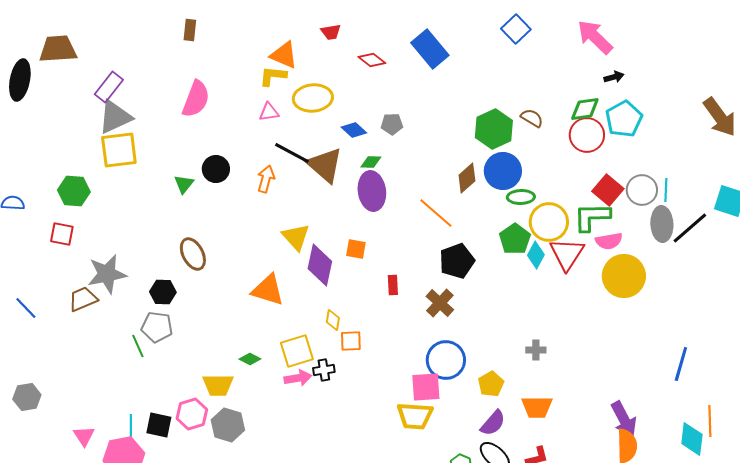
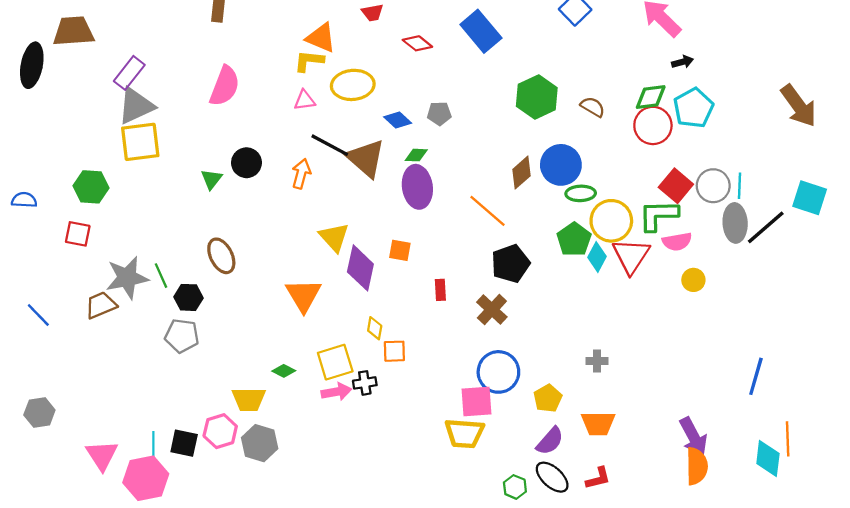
green hexagon: (494, 129) -> (537, 97), moved
yellow circle: (624, 276) -> (693, 280), size x0.5
orange triangle: (268, 290) -> (303, 295), turned 42
green line: (138, 346) -> (161, 276), moved
pink triangle: (84, 436) -> (102, 455), size x1.4

